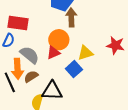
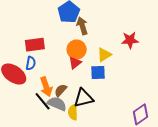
gray semicircle: (30, 55) -> (57, 104), moved
blue square: (74, 69) -> (98, 72), turned -35

